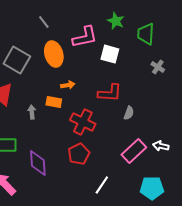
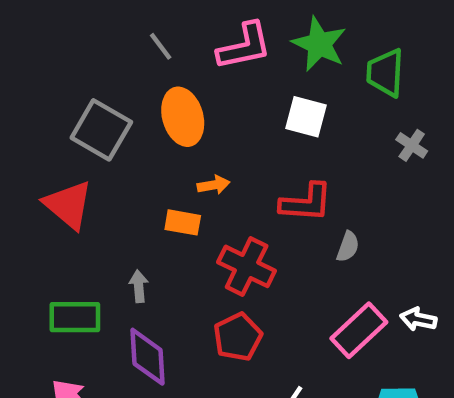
green star: (116, 21) -> (319, 44), size x1.4
pink L-shape: (85, 37) -> (244, 46), moved
gray arrow: (32, 112) -> (139, 286), moved

